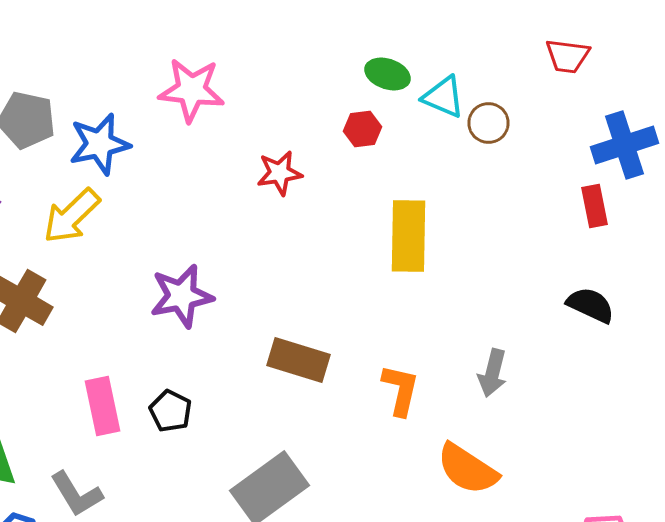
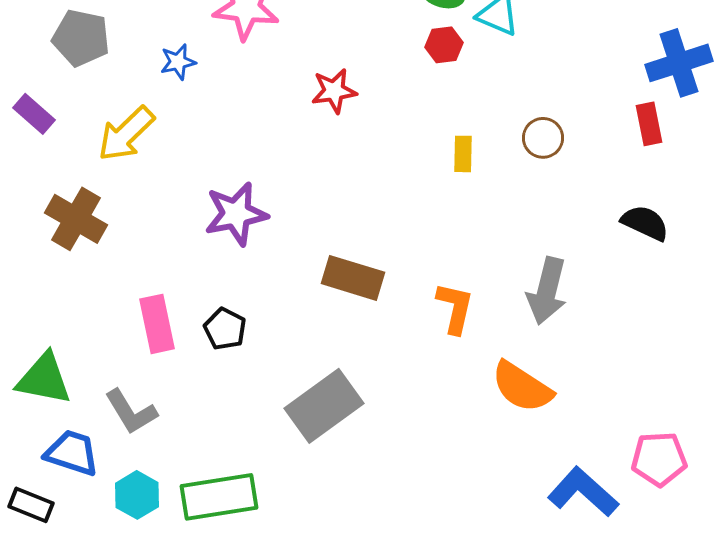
brown circle: (488, 123) -> (543, 138), moved
red hexagon: (362, 129) -> (444, 45), moved
blue star: (100, 144) -> (178, 62), moved, size x0.6
yellow rectangle: (408, 236) -> (463, 154), size x0.5
gray arrow: (492, 373) -> (547, 291), size x1.4

